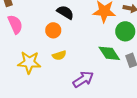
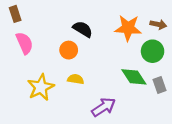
yellow semicircle: (59, 55) -> (76, 79), turned -152
yellow star: (29, 62) -> (41, 87), turned -30

